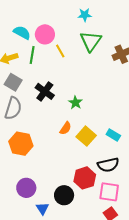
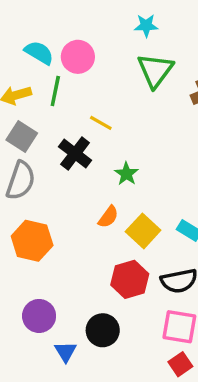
yellow line: (60, 51) -> (101, 123), moved, turned -32
red hexagon: (85, 178) -> (130, 279), moved

